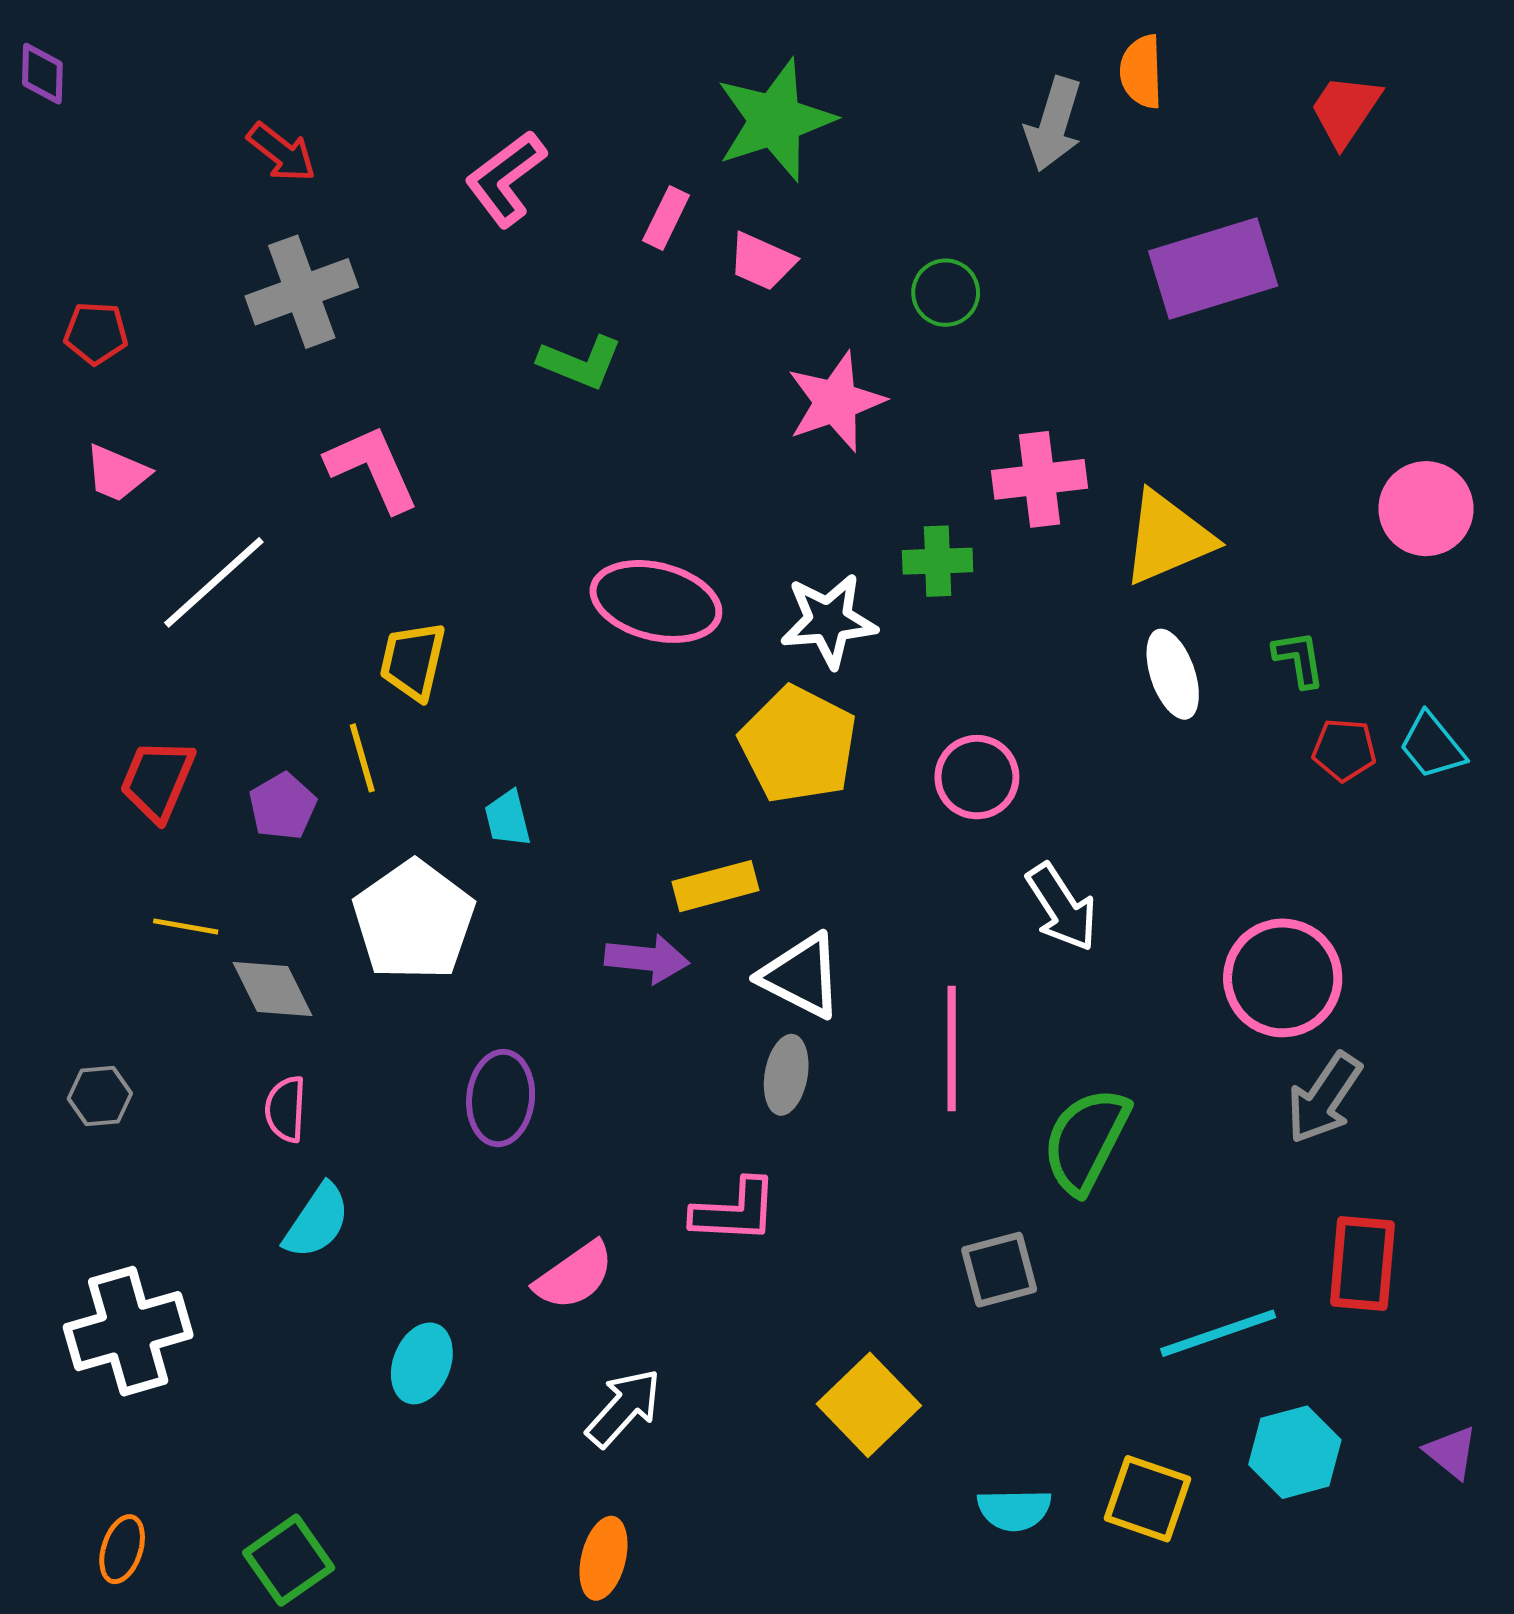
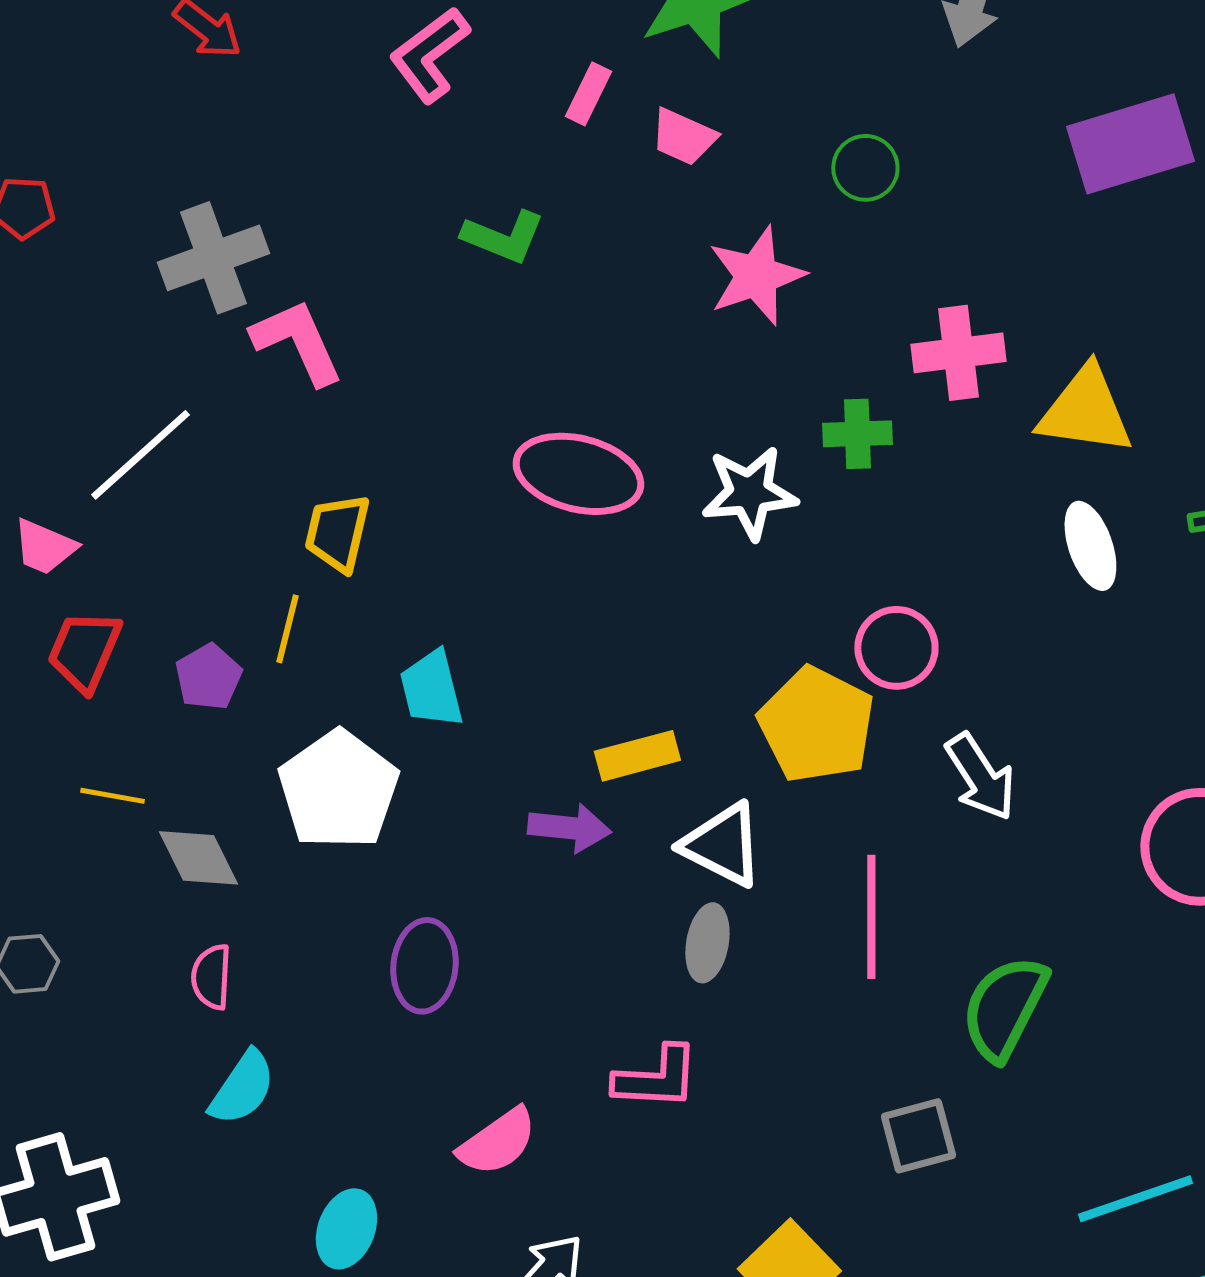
gray cross: (302, 292) -> (213, 258), moved
pink trapezoid: (117, 473) -> (44, 547), moved
yellow triangle: (1168, 538) -> (1085, 411), turned 31
yellow pentagon: (798, 745) -> (816, 725), moved
yellow line: (362, 758) -> (287, 629), turned 30
cyan trapezoid: (508, 818) -> (431, 689), size x1.4

